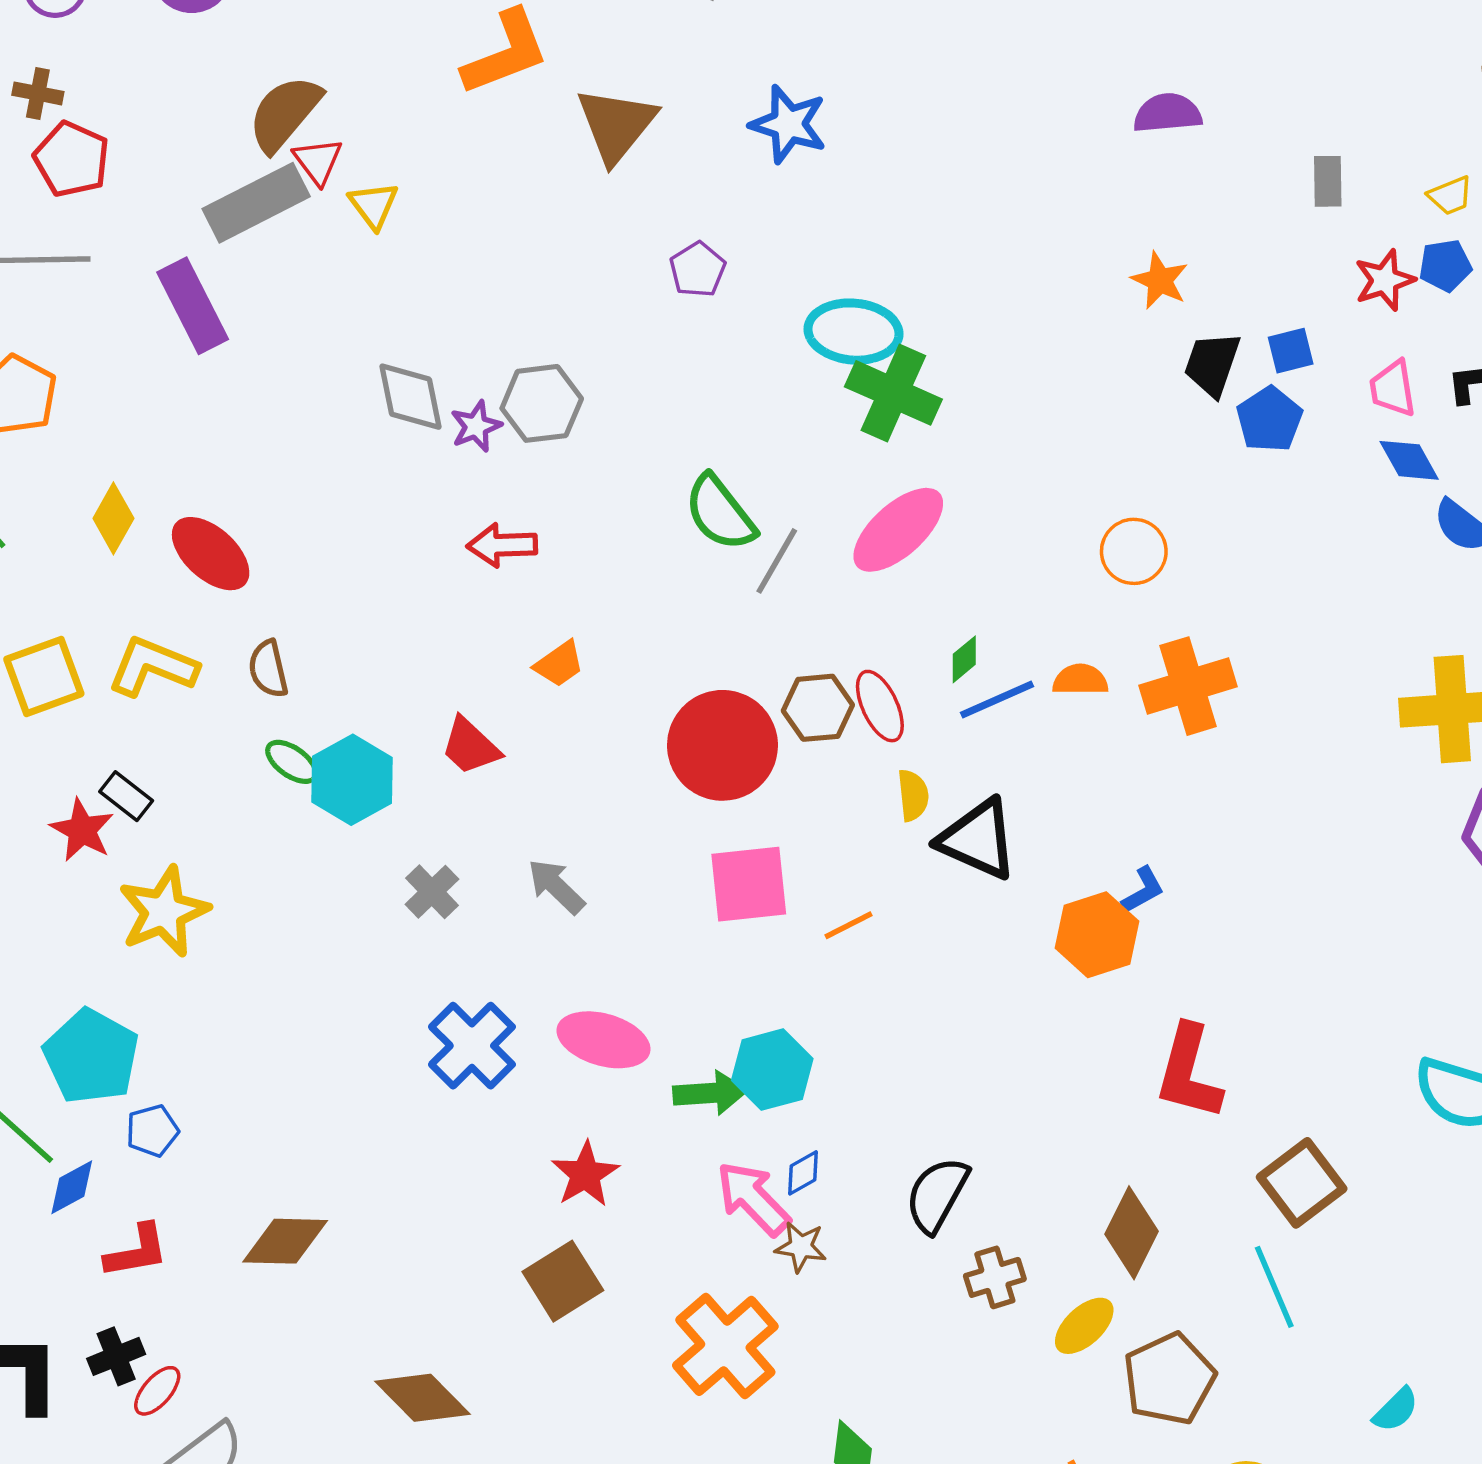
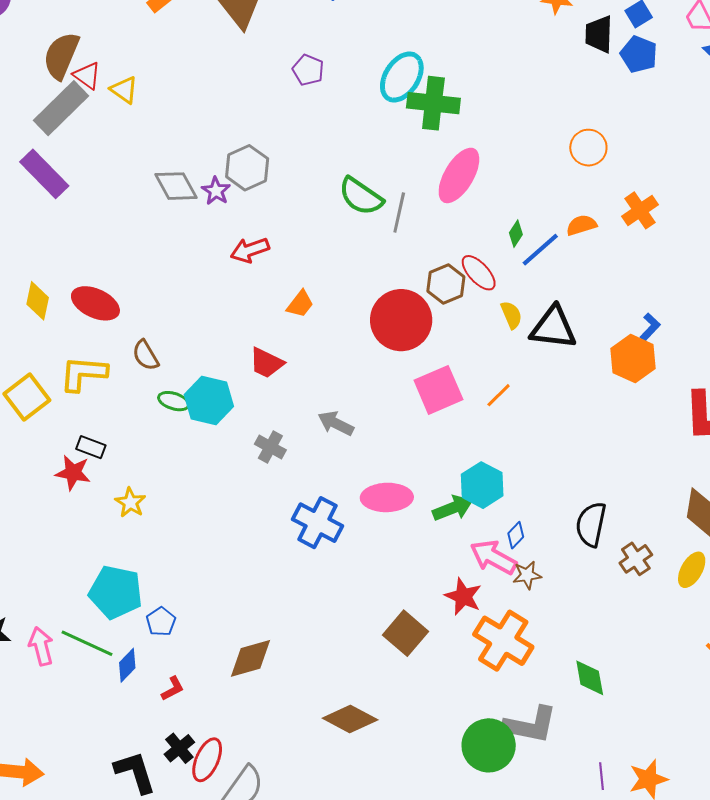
cyan ellipse: (853, 332) -> (402, 77), turned -45
orange cross: (1188, 686) -> (640, 210), size x0.7
yellow star: (164, 912) -> (130, 503), size x0.6
red star: (585, 1174) -> (463, 596), moved
red L-shape: (137, 1251) -> (173, 689), size x0.7
red ellipse: (157, 1391) -> (207, 760), size x1.4

